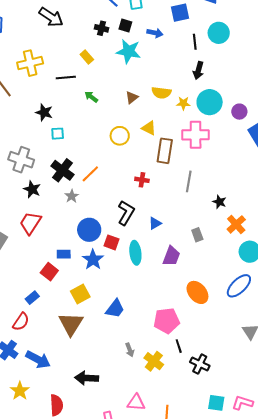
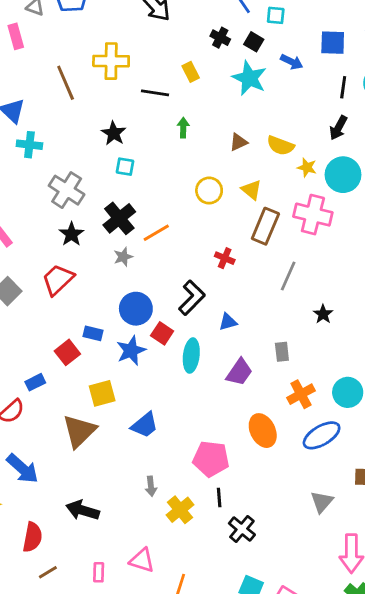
green arrow: (91, 97) -> (183, 128), turned 40
orange cross: (236, 224) -> (301, 394), moved

